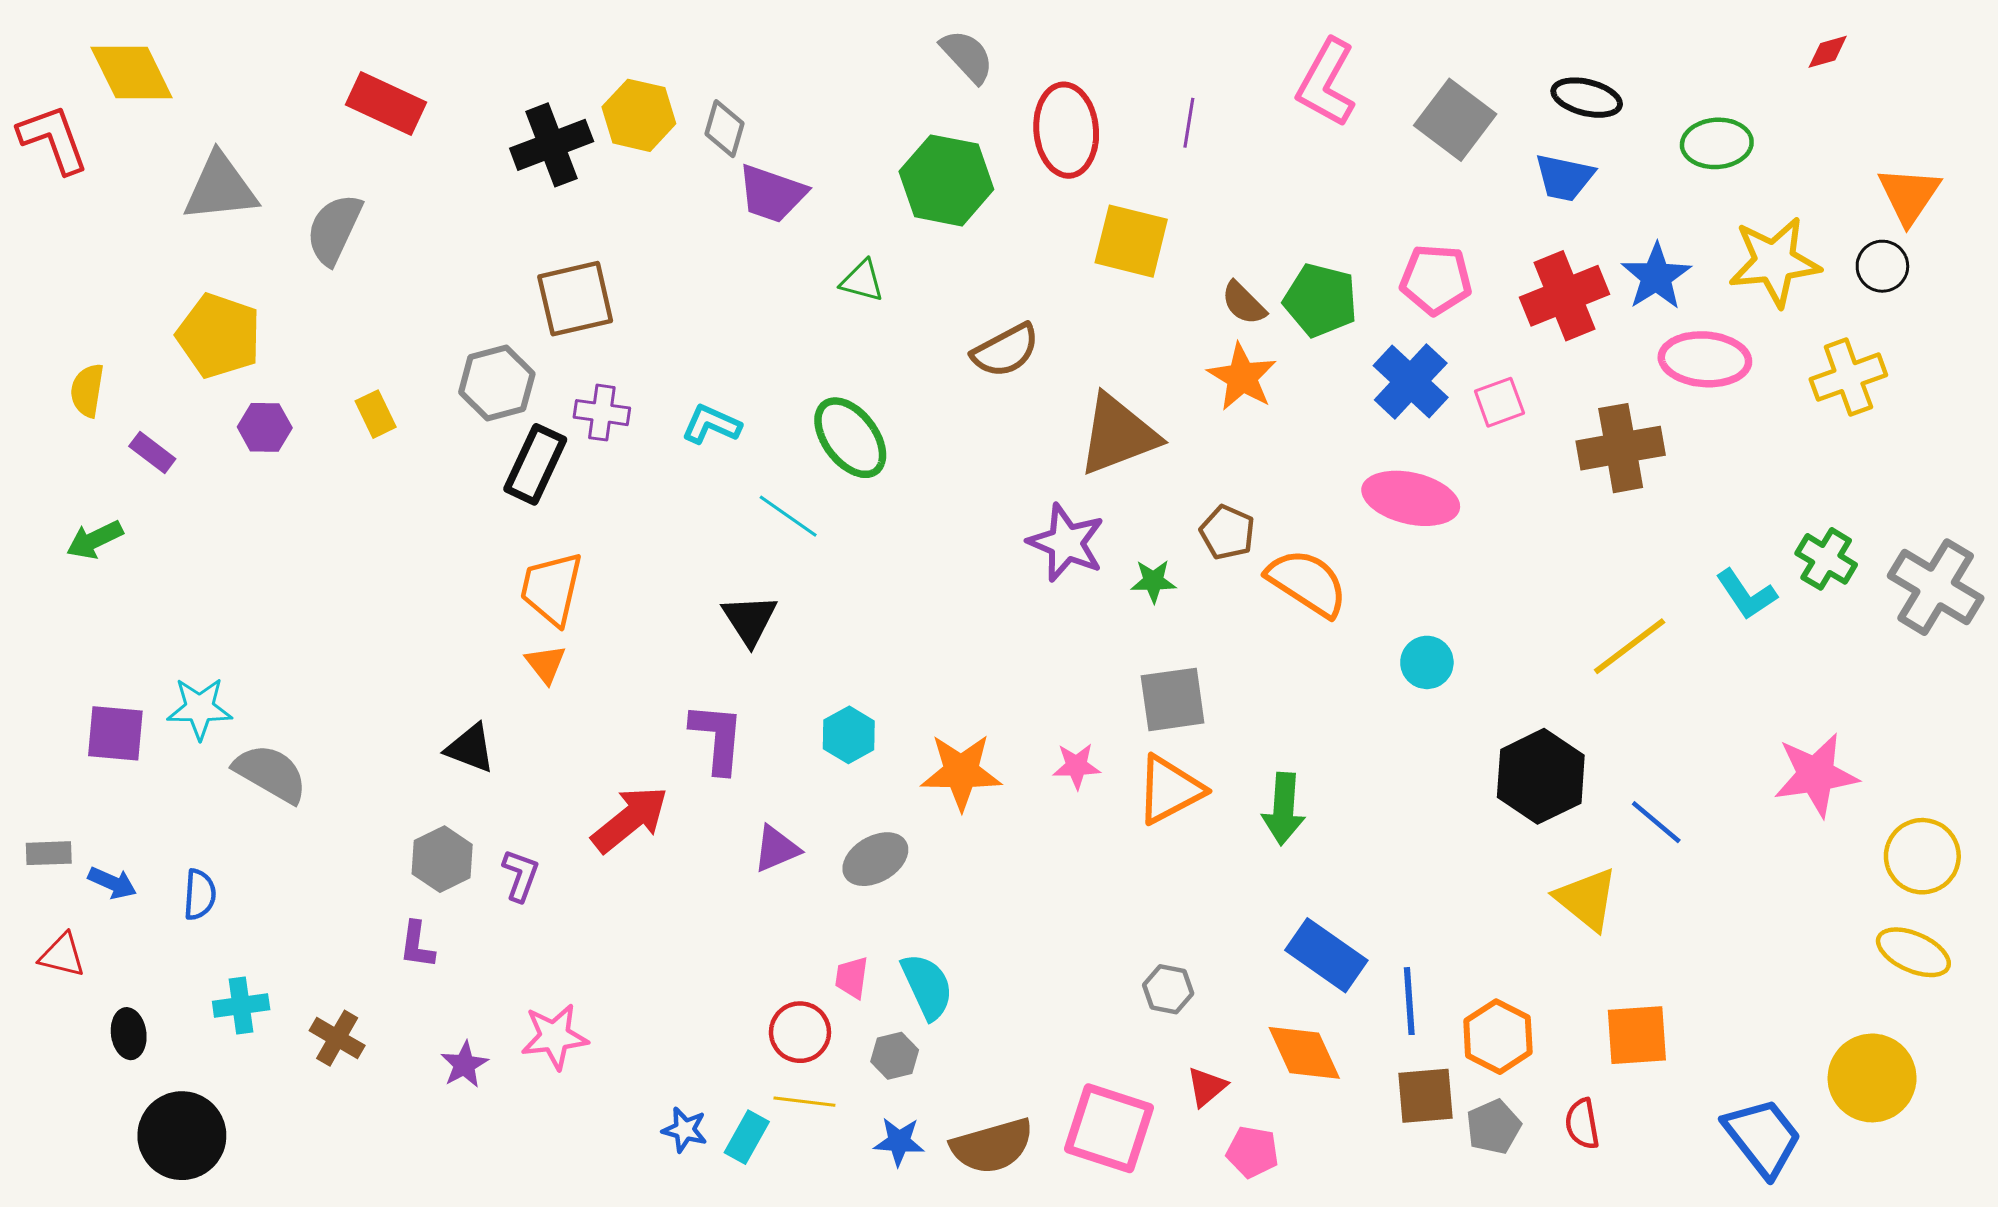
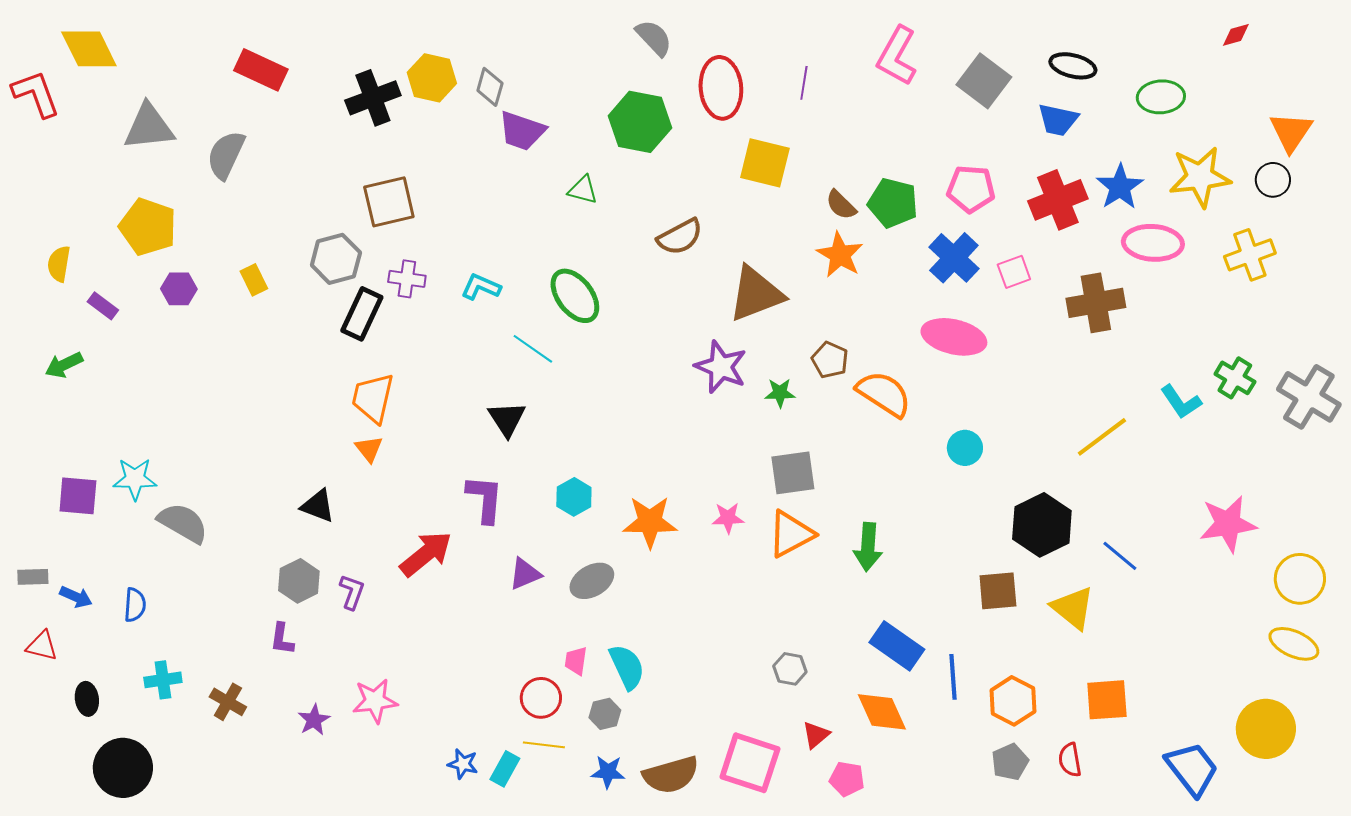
brown square: (1425, 1096) -> (998, 591), moved

